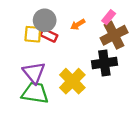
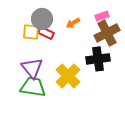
pink rectangle: (109, 17) -> (102, 16), turned 32

